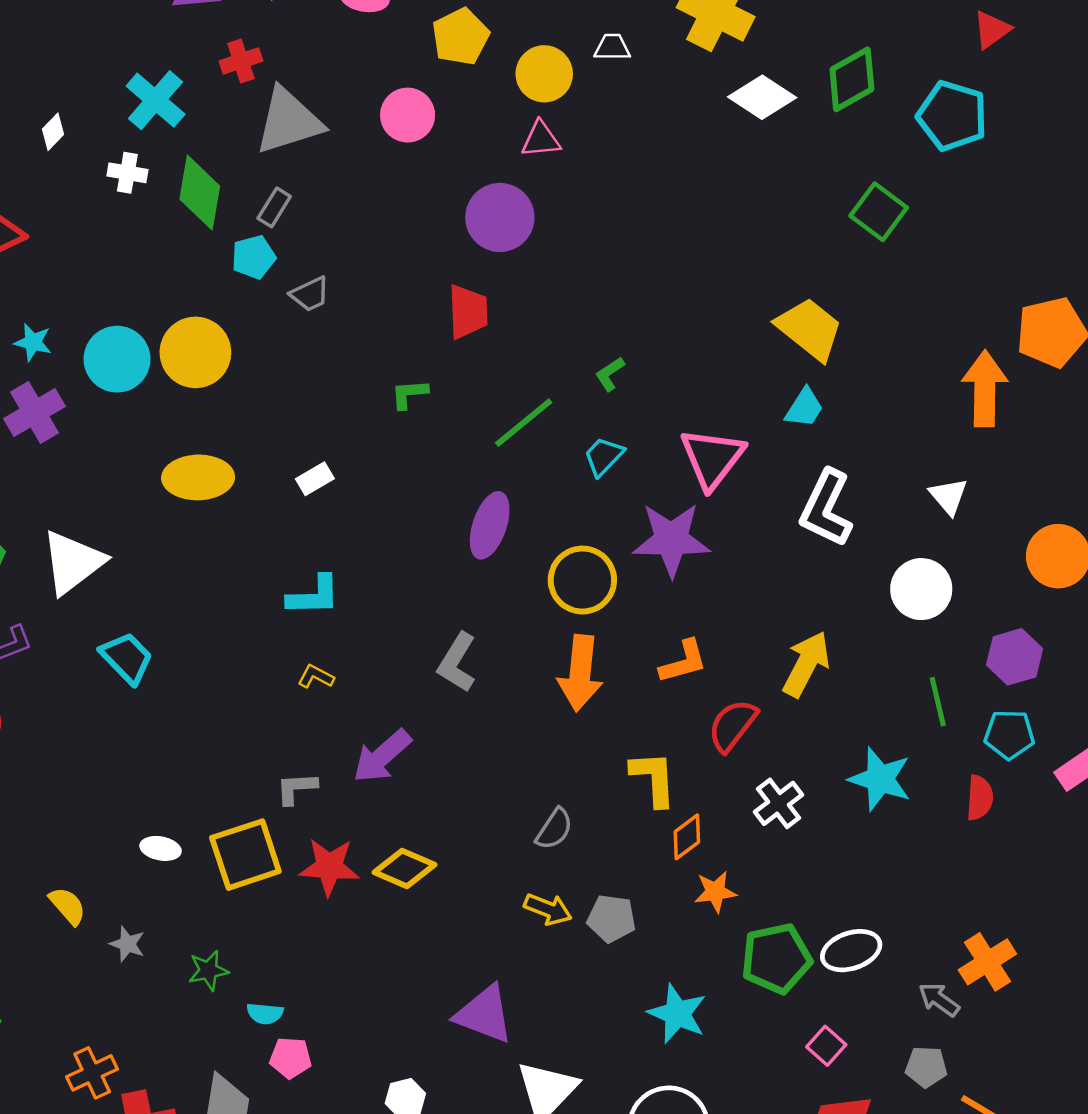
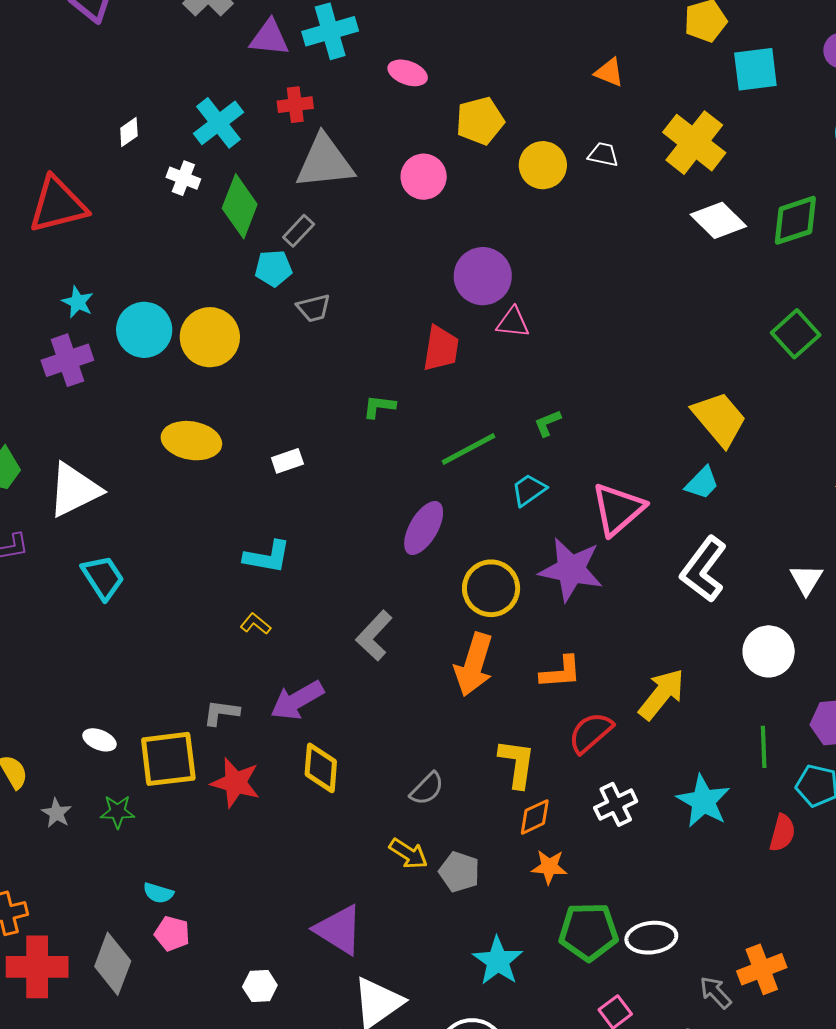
pink triangle: (541, 140) -> (513, 322), moved
yellow diamond: (404, 868) -> (321, 768), moved, turned 60
green star: (208, 970) -> (117, 812), moved

